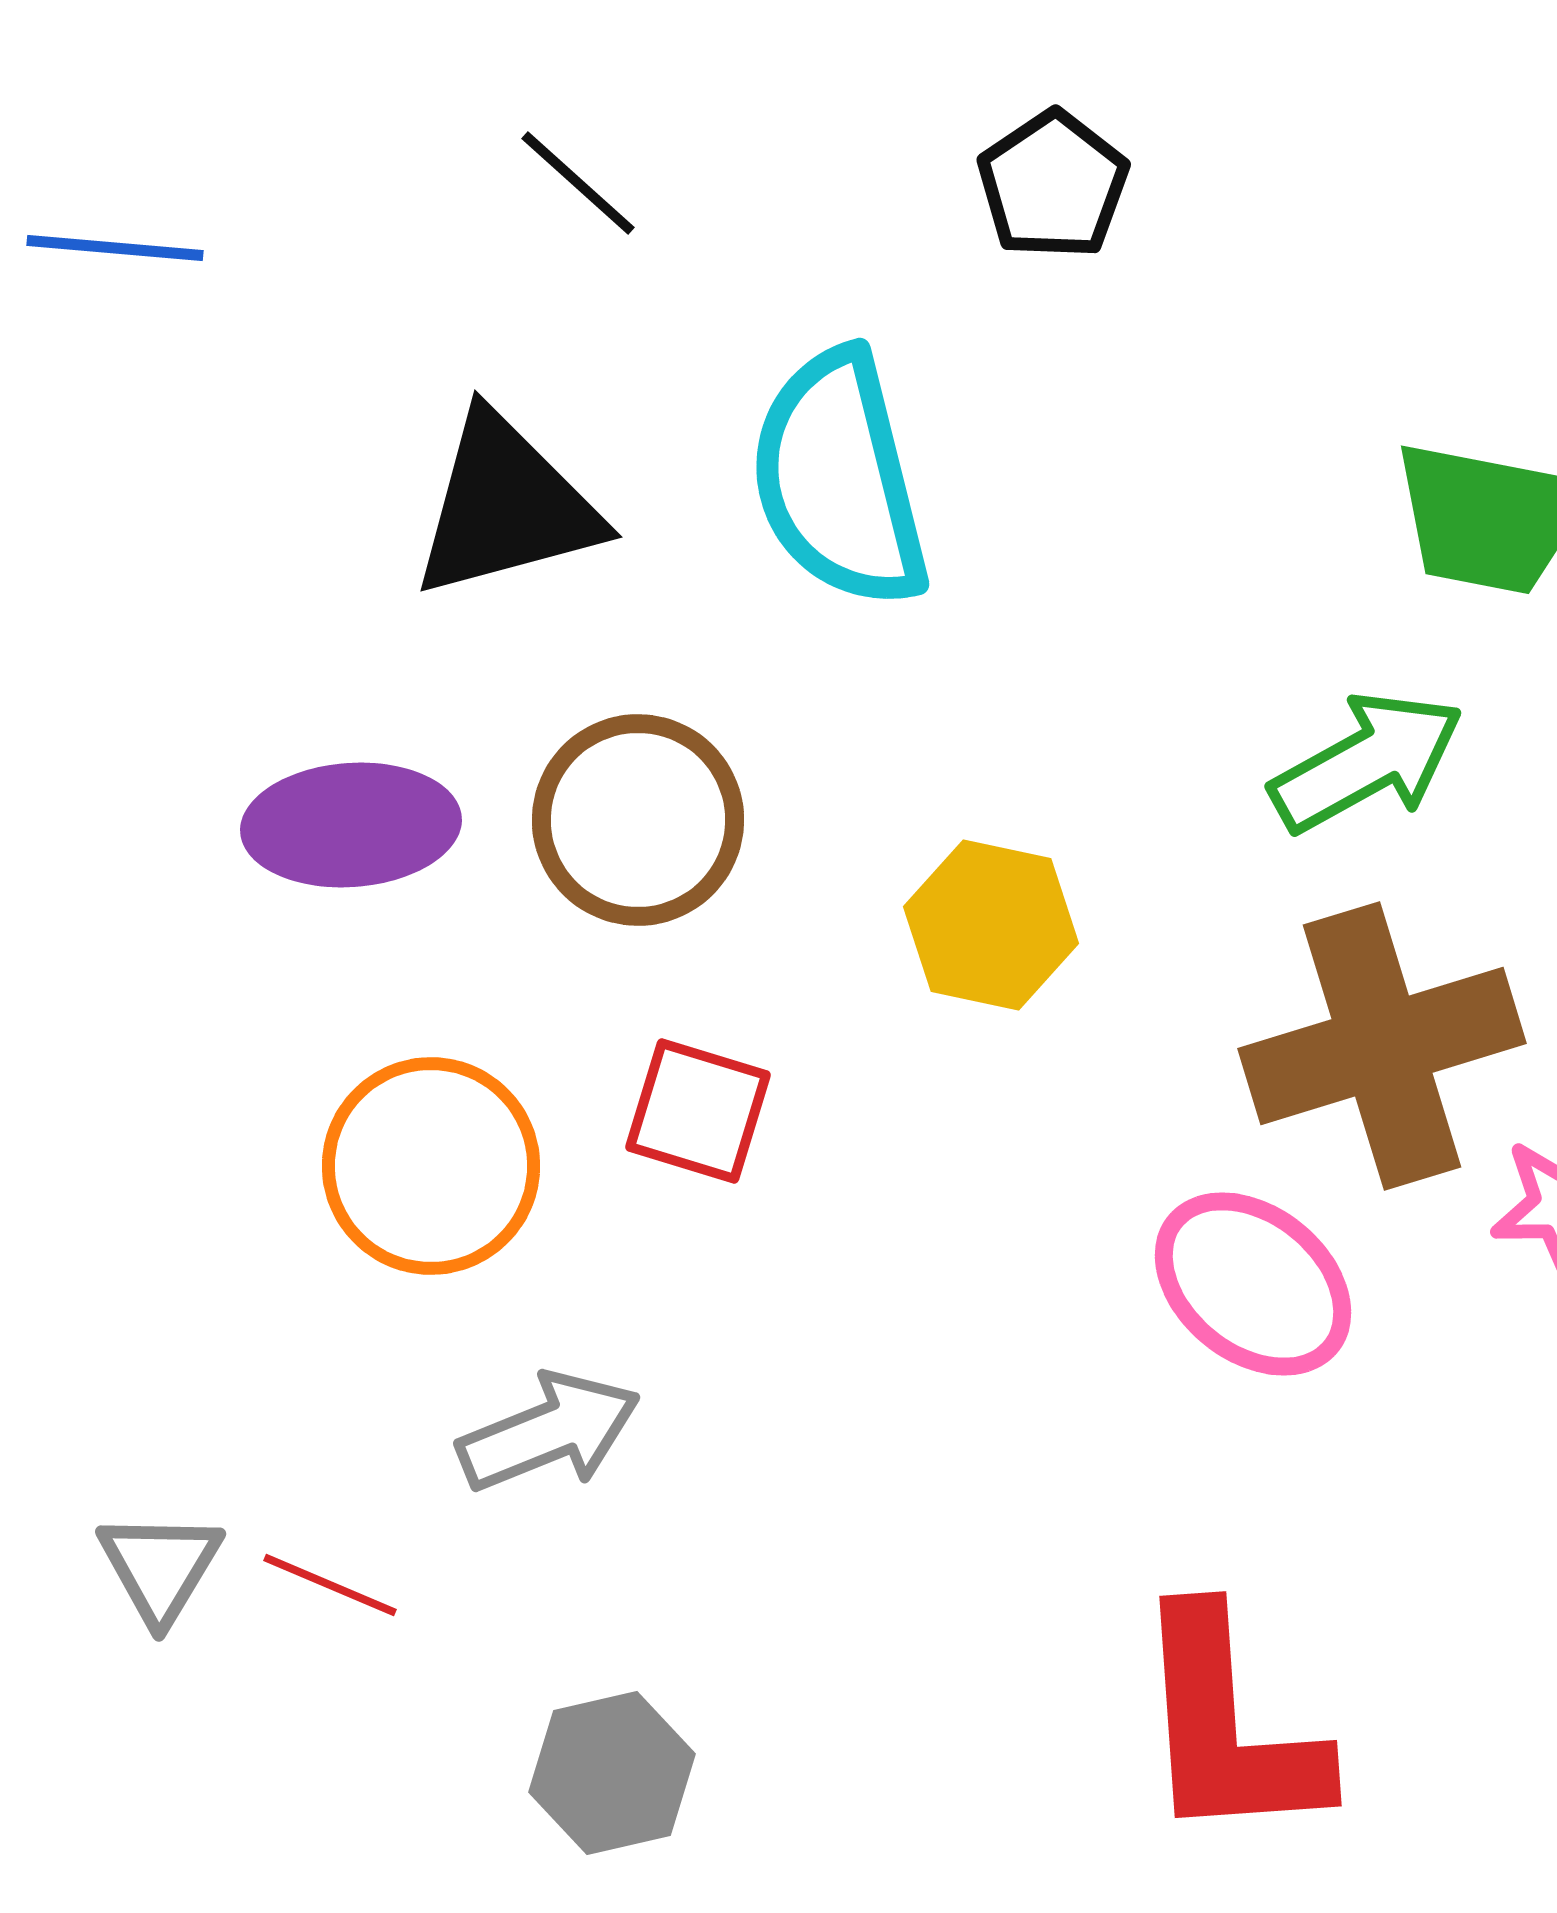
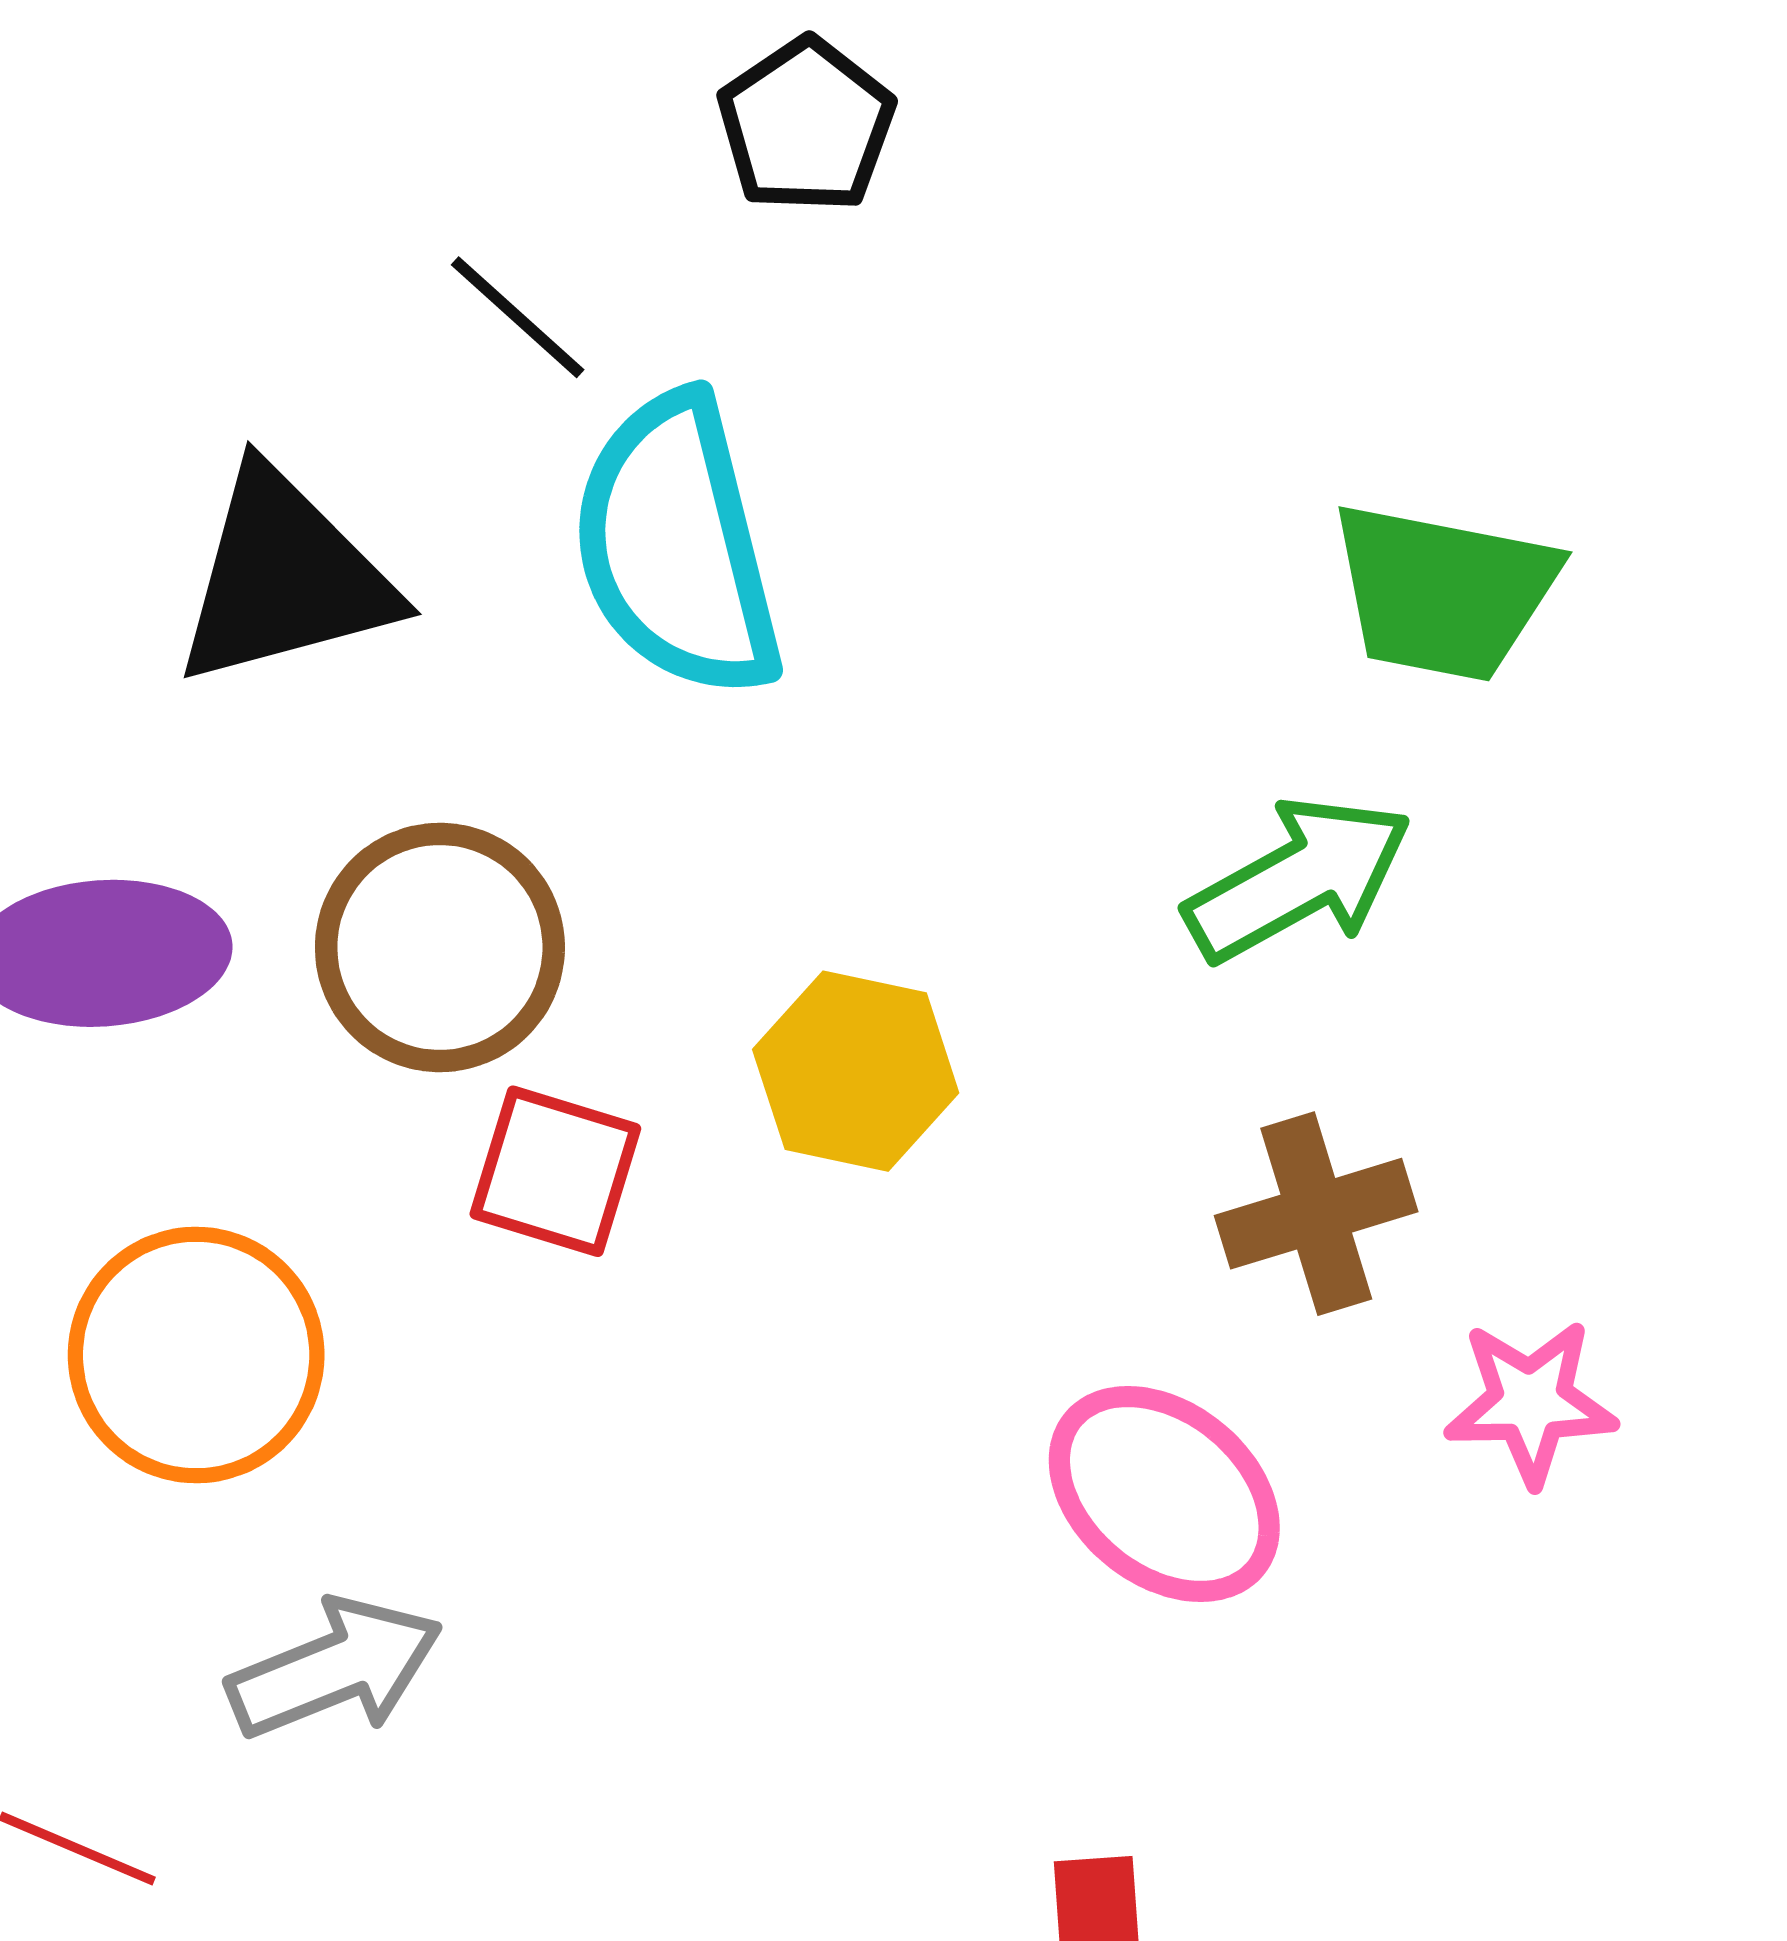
black line: (578, 183) -> (518, 317), moved
black pentagon: (1053, 185) -> (806, 125), moved
brown cross: (1382, 1046) -> (1316, 1214), size x0.6
red square: (698, 1111) -> (555, 1171), moved

